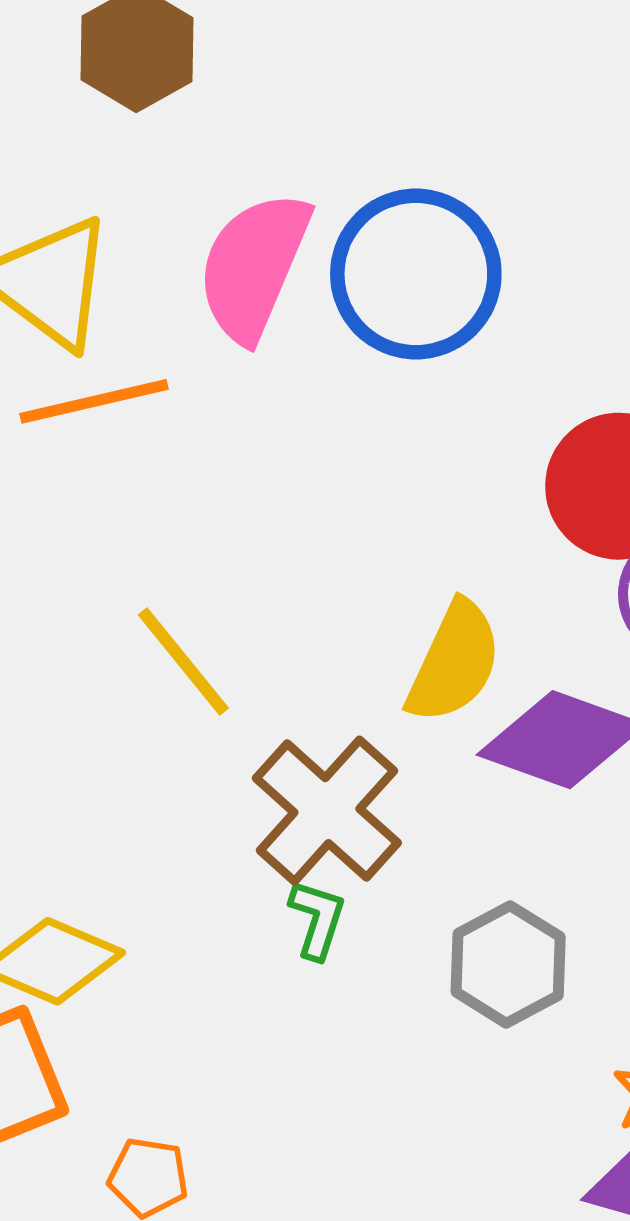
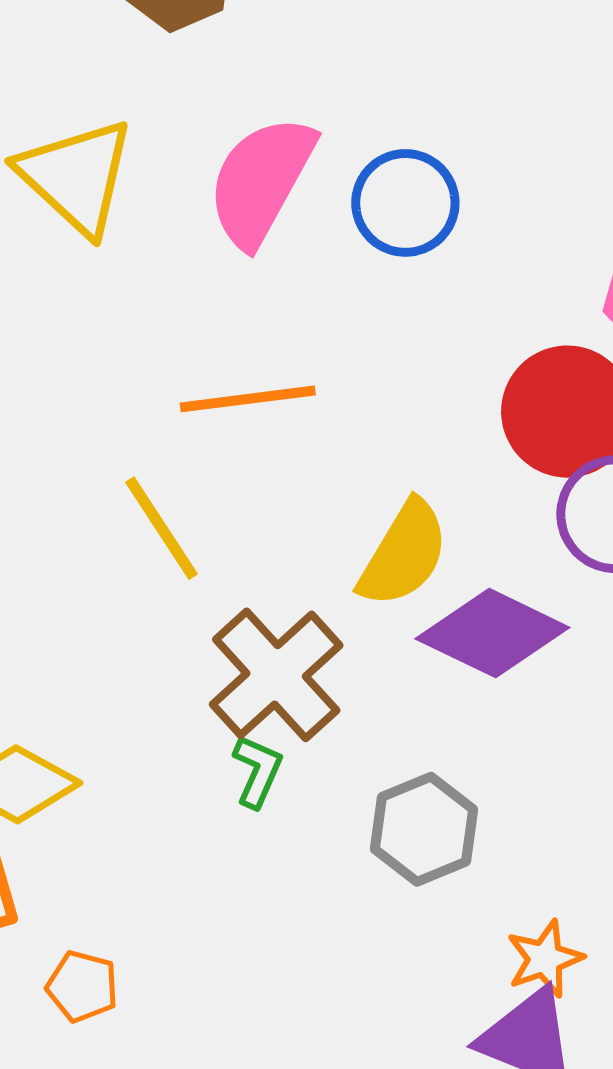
blue circle: (416, 274) -> (405, 203), size x0.7
orange line: (94, 401) -> (248, 399), moved

